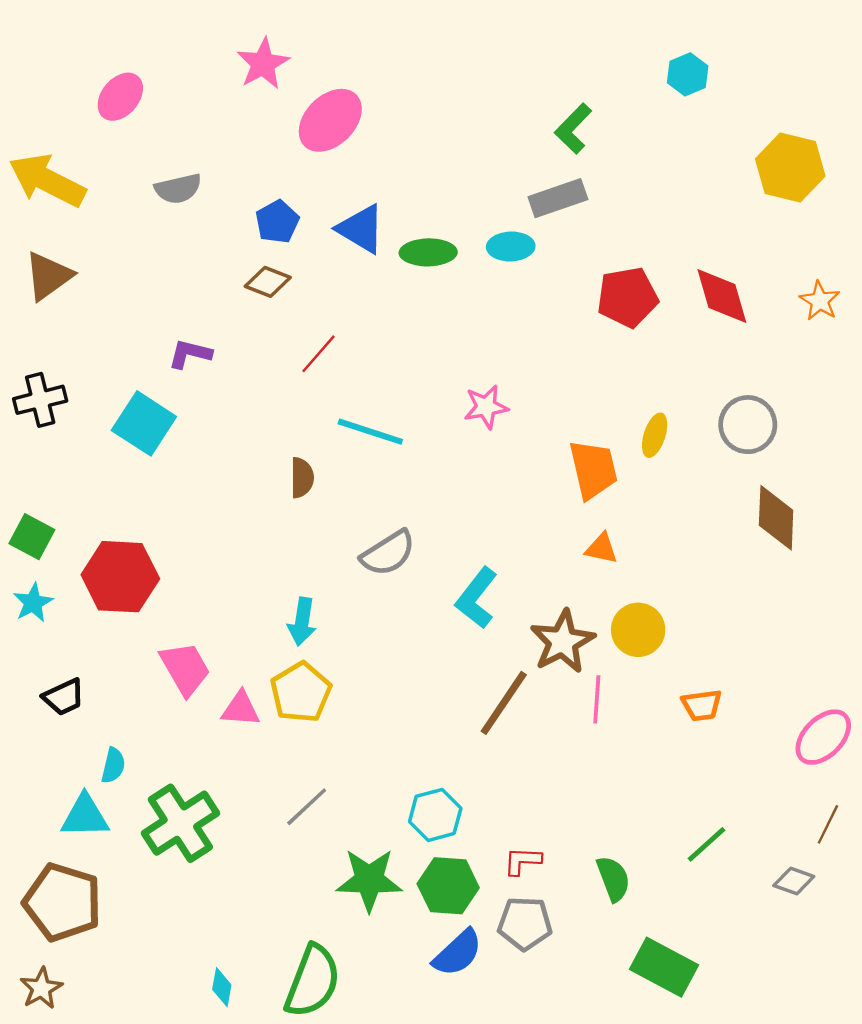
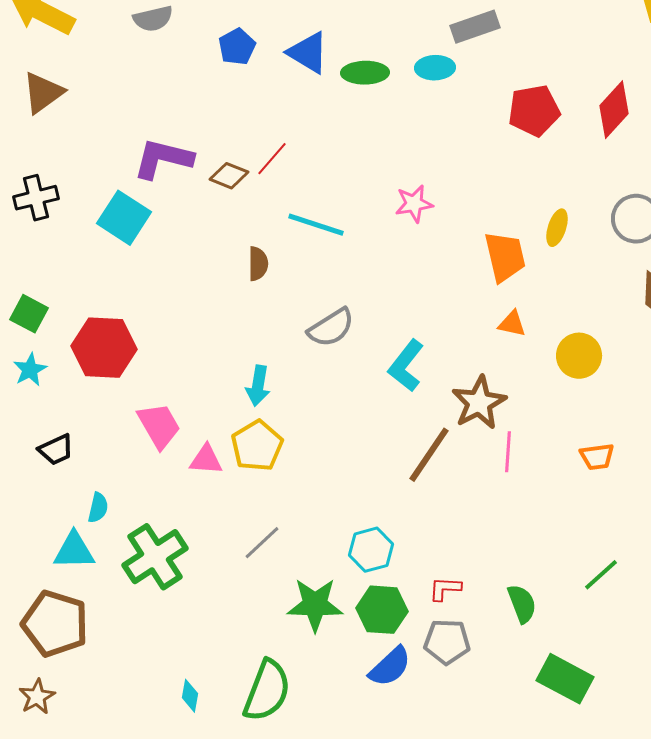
brown diamond: (268, 282) -> (229, 176), moved
red diamond: (722, 296) -> (614, 110), turned 58
purple L-shape: (190, 354) -> (163, 159), size x1.6
yellow circle: (638, 630) -> (579, 356), moved

